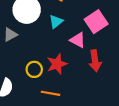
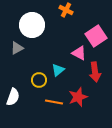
cyan triangle: (56, 22) -> (58, 70), moved
red star: (57, 64) -> (78, 97), moved

